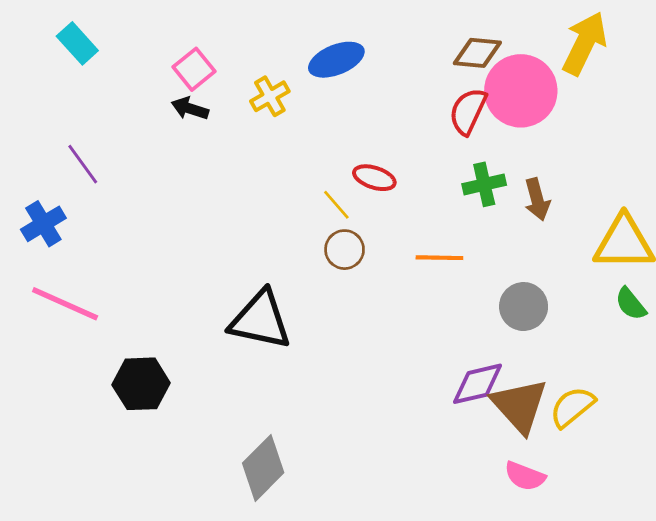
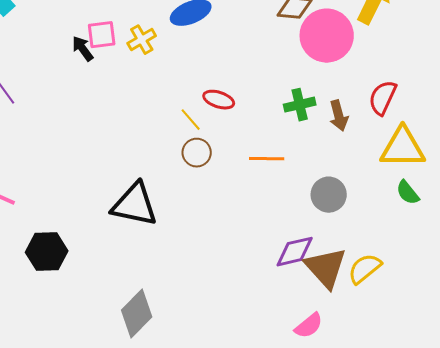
pink square: (194, 69) -> (102, 35), moved, turned 32
black arrow: (190, 108) -> (83, 49), turned 36
red semicircle: (468, 111) -> (383, 98), moved
pink semicircle: (525, 476) -> (309, 326), moved, turned -60

